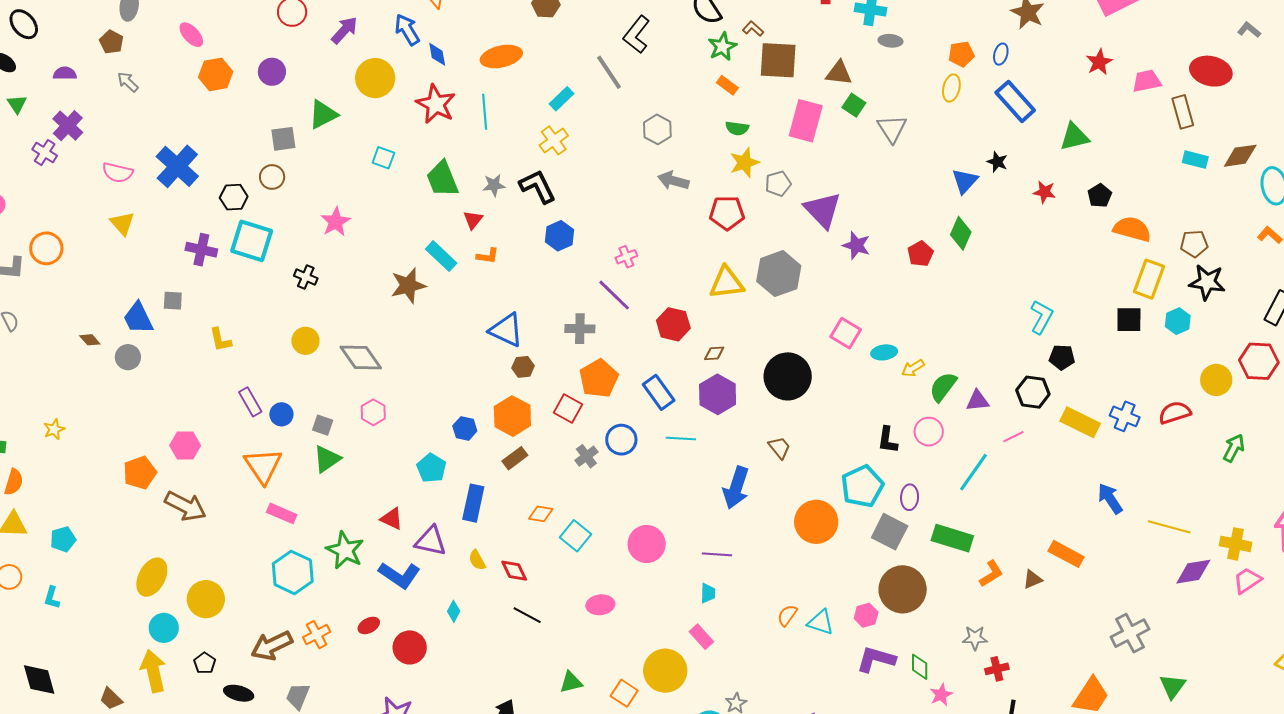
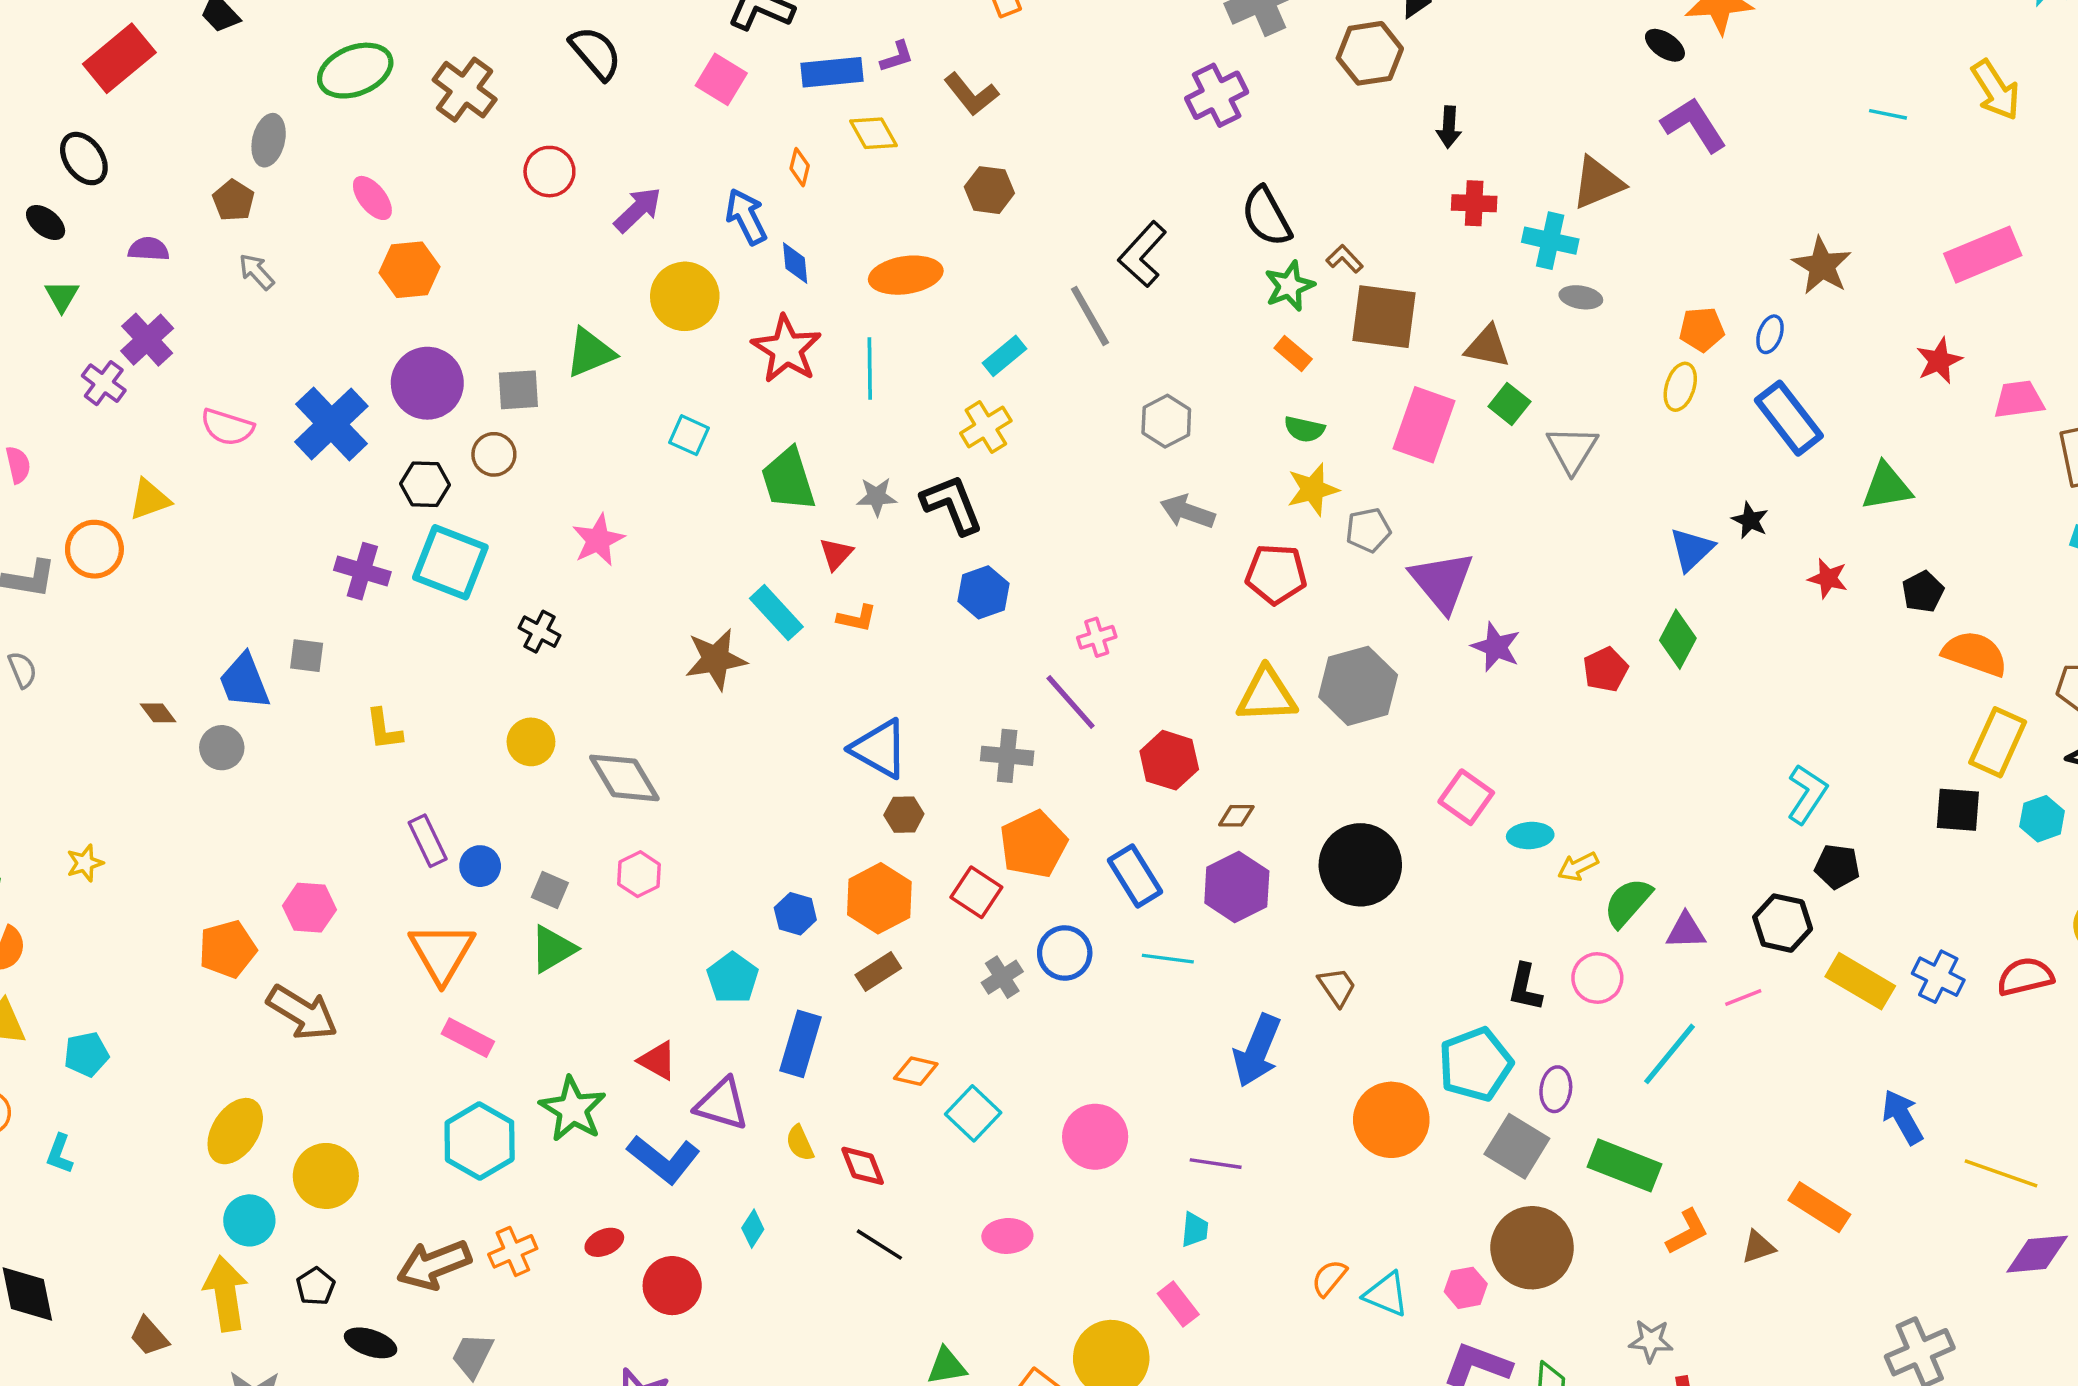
purple circle: (272, 72) -> (427, 383), moved, size x1.5
yellow triangle: (122, 223) -> (150, 499), moved, turned 48

